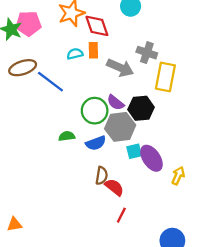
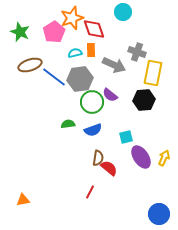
pink pentagon: (28, 24) -> (54, 32), moved, turned -30
black hexagon: (141, 108) -> (144, 100), moved
gray hexagon: (120, 127) -> (80, 79), moved
purple ellipse: (151, 158) -> (141, 157), moved
red line: (121, 215) -> (90, 192), moved

